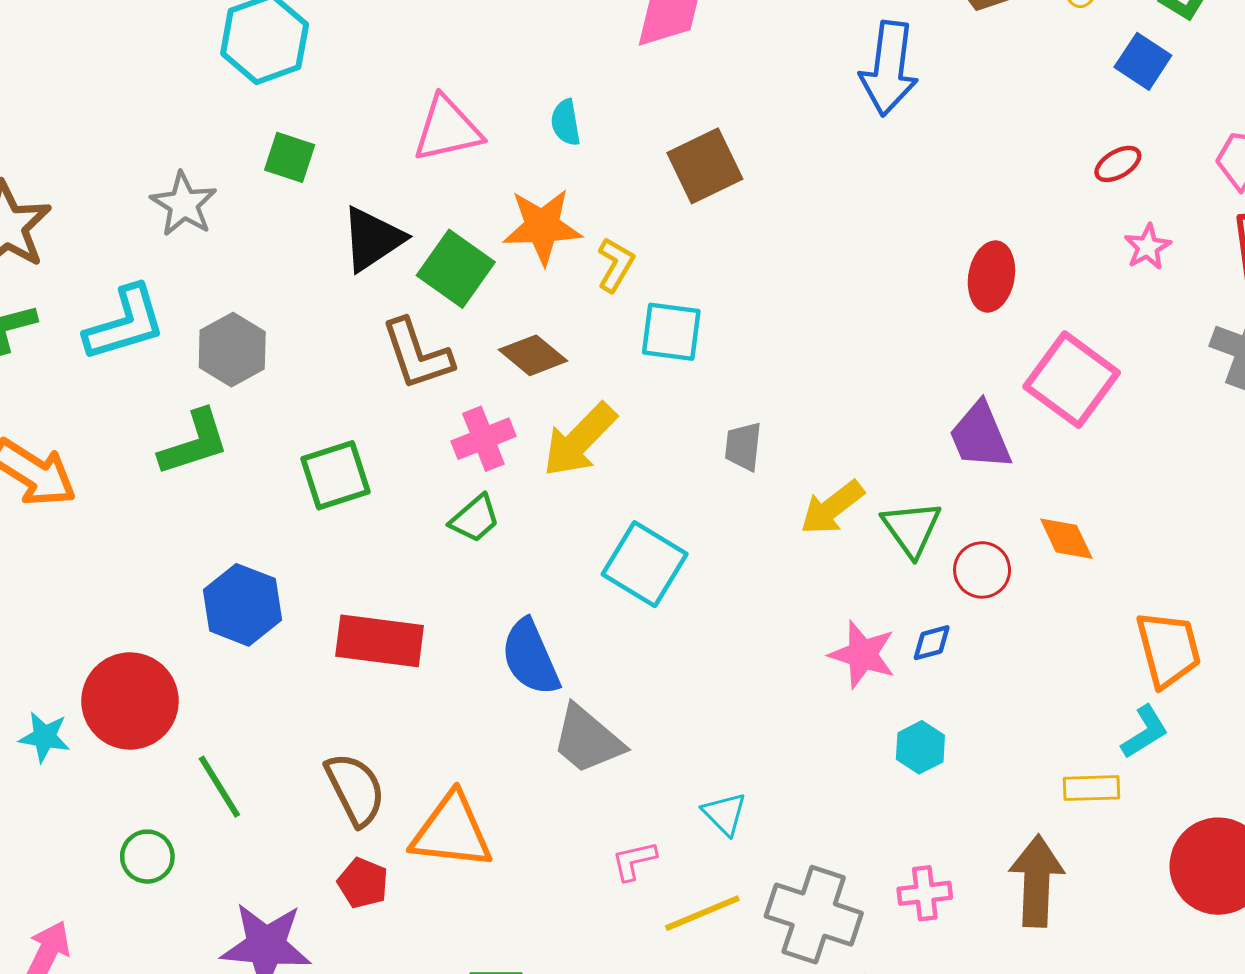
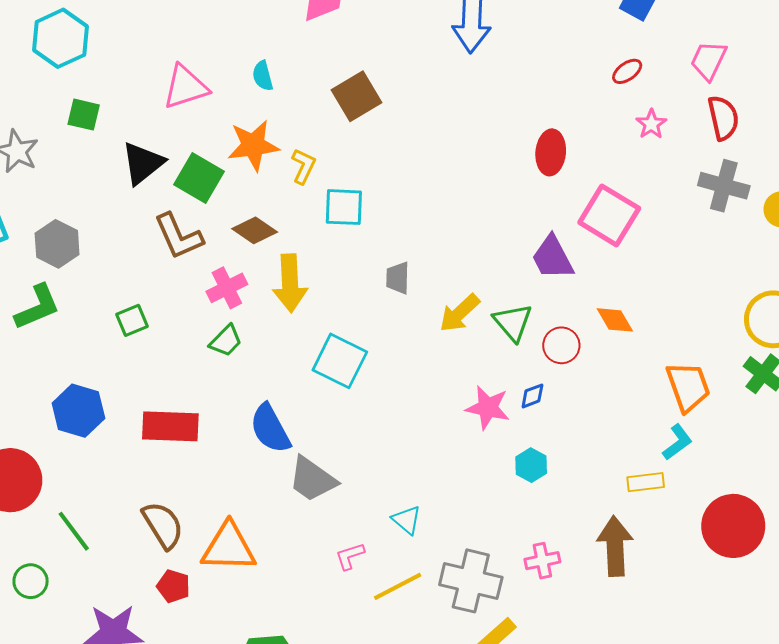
yellow arrow: (580, 440) -> (290, 283), turned -42
green square: (336, 475) -> (132, 320), size x0.7

